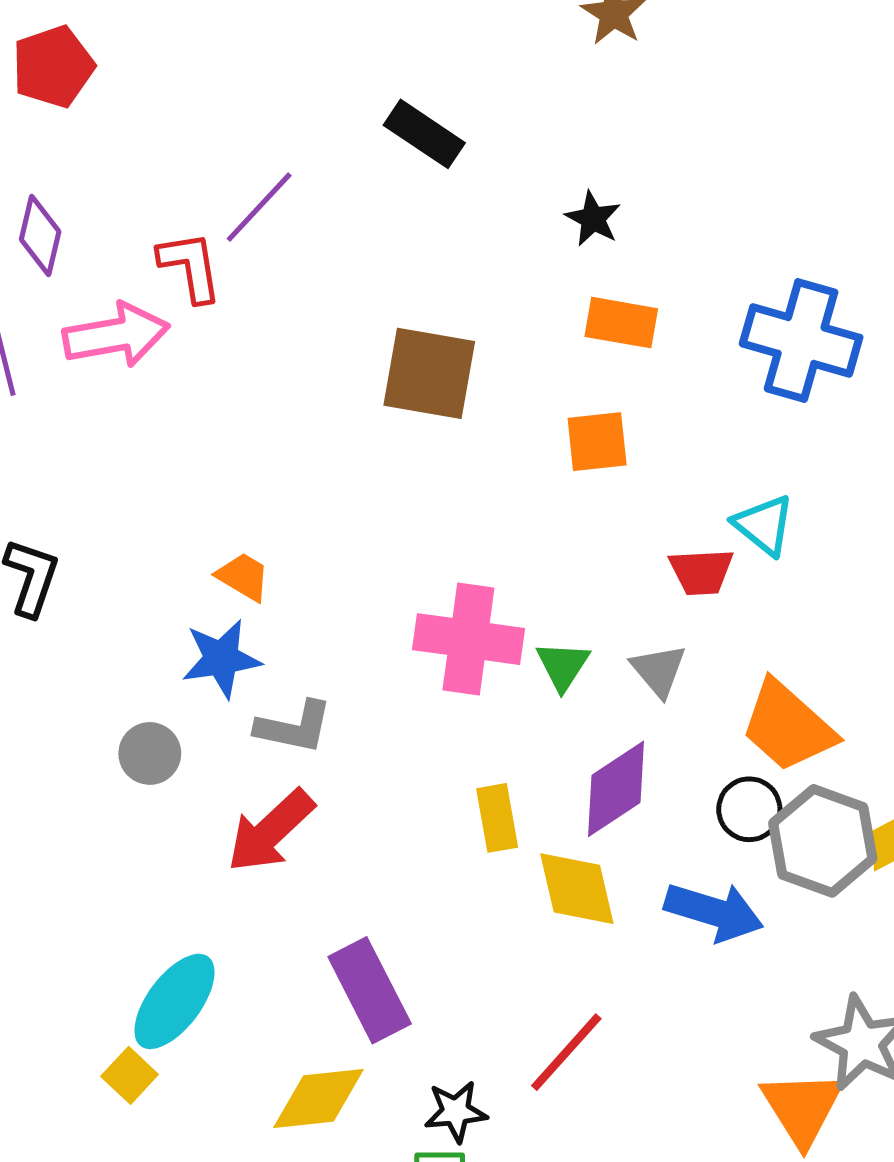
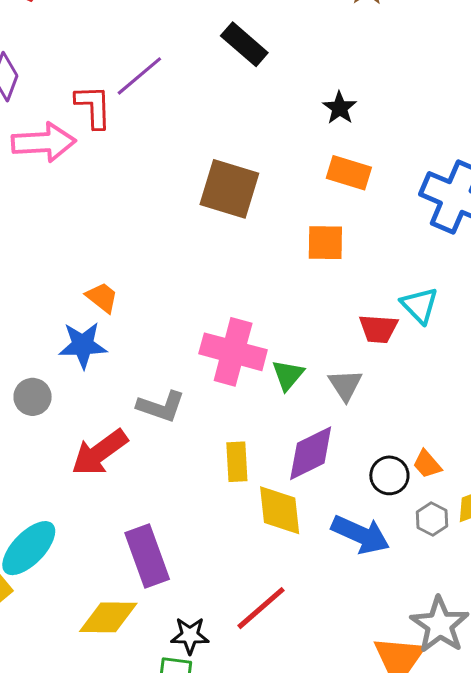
orange trapezoid: (788, 726) -> (427, 464), moved, size x0.5
gray L-shape: (294, 727) -> (161, 406), moved
gray hexagon: (823, 841) -> (432, 519), moved, size x0.5

